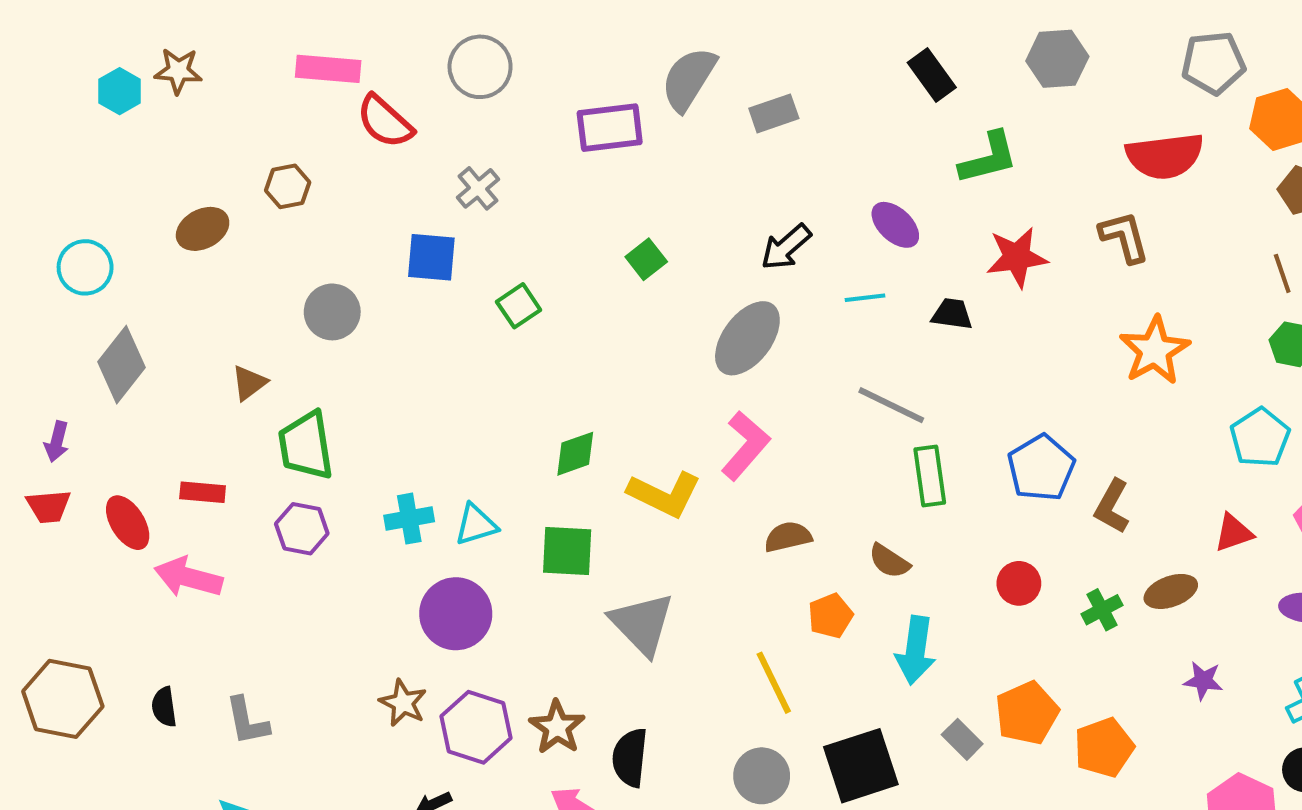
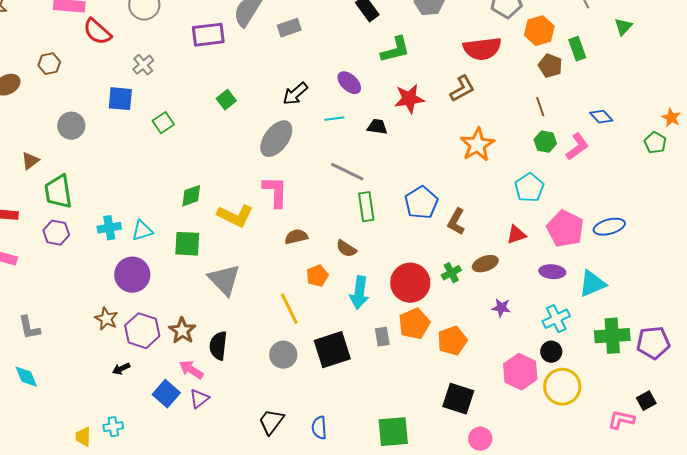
brown L-shape: (1124, 237) -> (462, 89), turned 76
pink L-shape: (745, 446) -> (275, 192), turned -40
red circle: (1019, 583) -> (410, 283), moved, size x1.8
gray rectangle: (962, 739) -> (382, 337), turned 36

